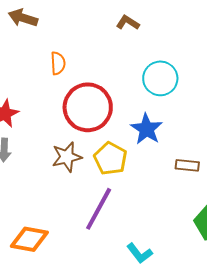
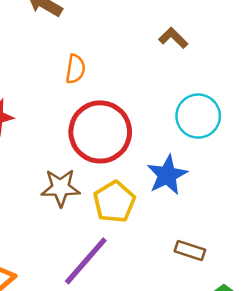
brown rectangle: (187, 165) -> (190, 251), moved

